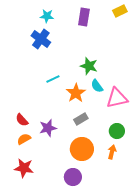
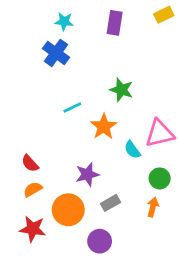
cyan semicircle: (97, 86) -> (132, 150), moved
gray rectangle: (81, 119) -> (111, 203), moved
purple star: (48, 128) -> (87, 174), moved
orange circle: (82, 149) -> (68, 210), moved

